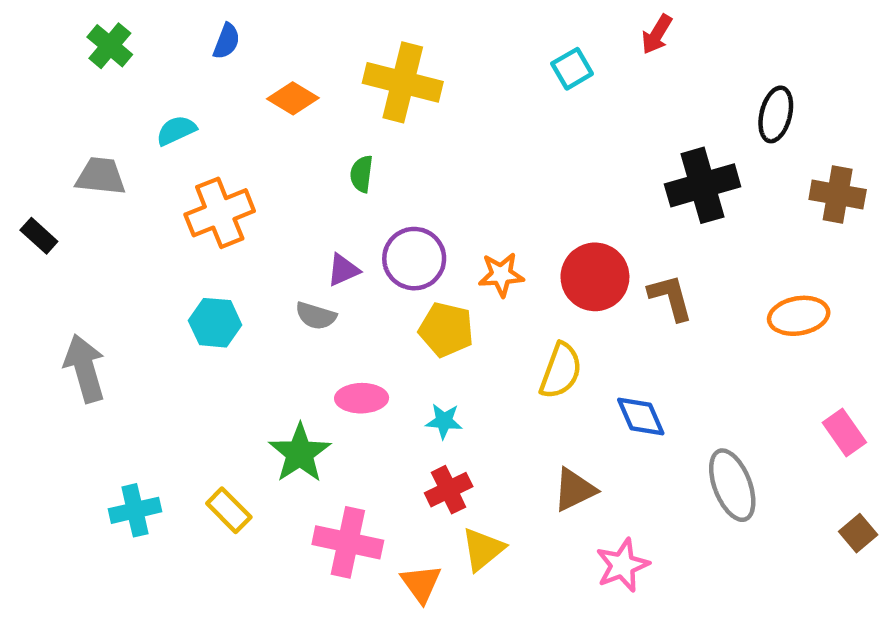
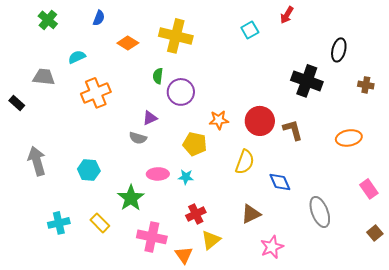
black cross: (703, 185) -> (307, 81), turned 36
brown cross: (838, 195) -> (366, 85), size x0.7
purple circle: (414, 259) -> (181, 92), moved
cyan hexagon: (215, 323) -> (89, 170), moved
cyan star: (444, 421) -> (186, 177), moved

